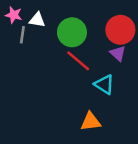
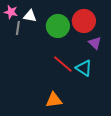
red circle: (120, 30) -> (84, 21), moved
red line: (78, 61) -> (63, 64), moved
orange triangle: (91, 122) -> (54, 100), moved

